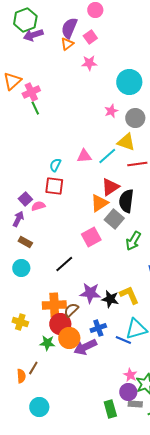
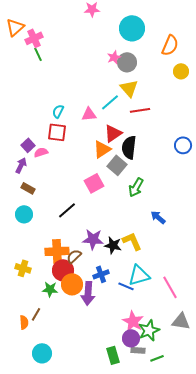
gray circle: (135, 118) -> (127, 62), moved
yellow triangle: (126, 142) -> (129, 88), turned 30
pink triangle: (84, 156) -> (89, 114), moved
purple arrow: (85, 347) -> (88, 293), turned -60
pink star: (130, 375) -> (133, 321), size x1.5

